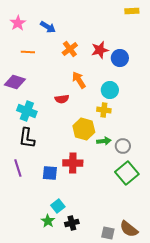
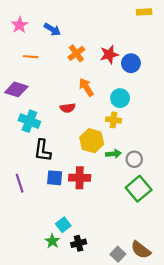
black L-shape: (27, 138) -> (43, 151), moved
blue square: (50, 173) -> (55, 178), moved
gray square: (108, 233) -> (118, 254), turned 32

